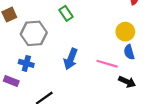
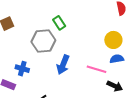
gray hexagon: (34, 33) -> (43, 41), moved
blue semicircle: (129, 52) -> (117, 59), turned 96

